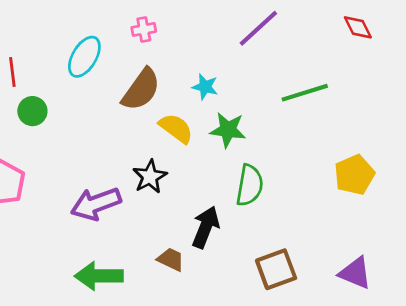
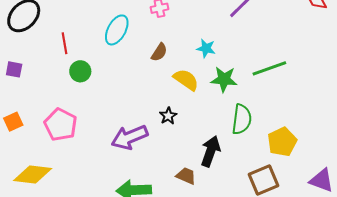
brown semicircle: (141, 90) -> (159, 52), size x0.6
green line: (305, 93) -> (269, 68), moved
yellow pentagon: (354, 175) -> (282, 142), moved
black star: (150, 177) -> (168, 116), size x0.7

